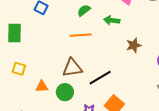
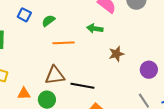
green semicircle: (84, 10) -> (48, 21), moved
black line: (100, 78) -> (82, 86), turned 40

